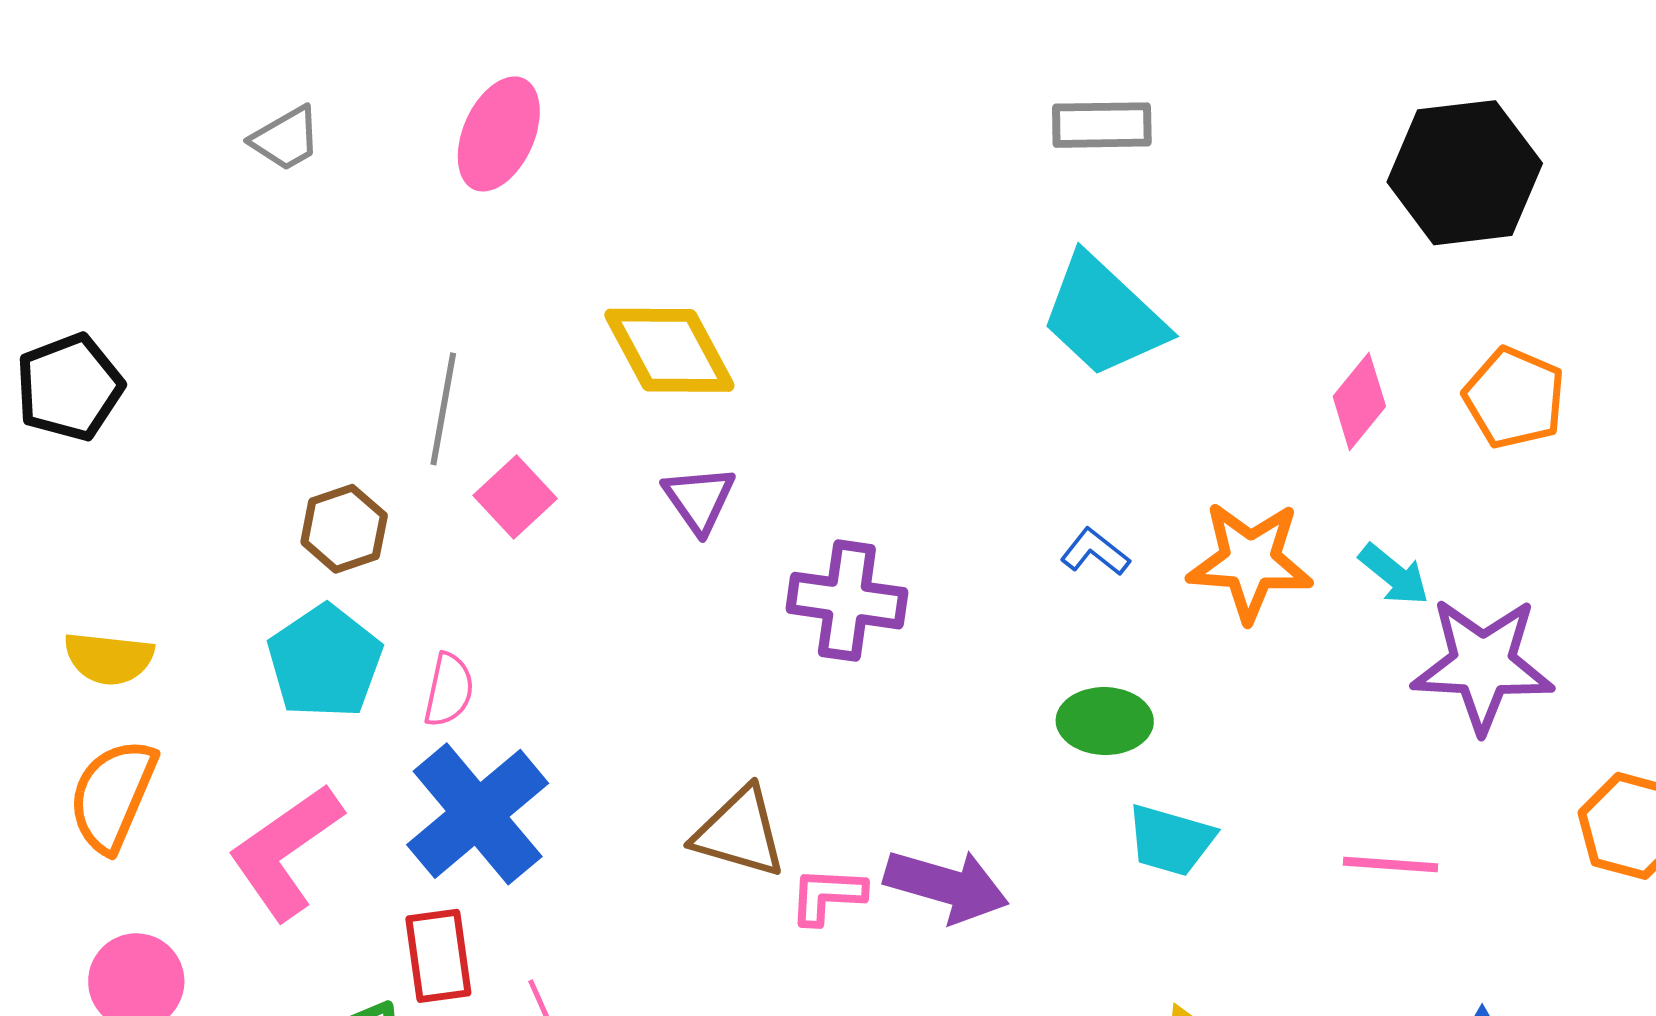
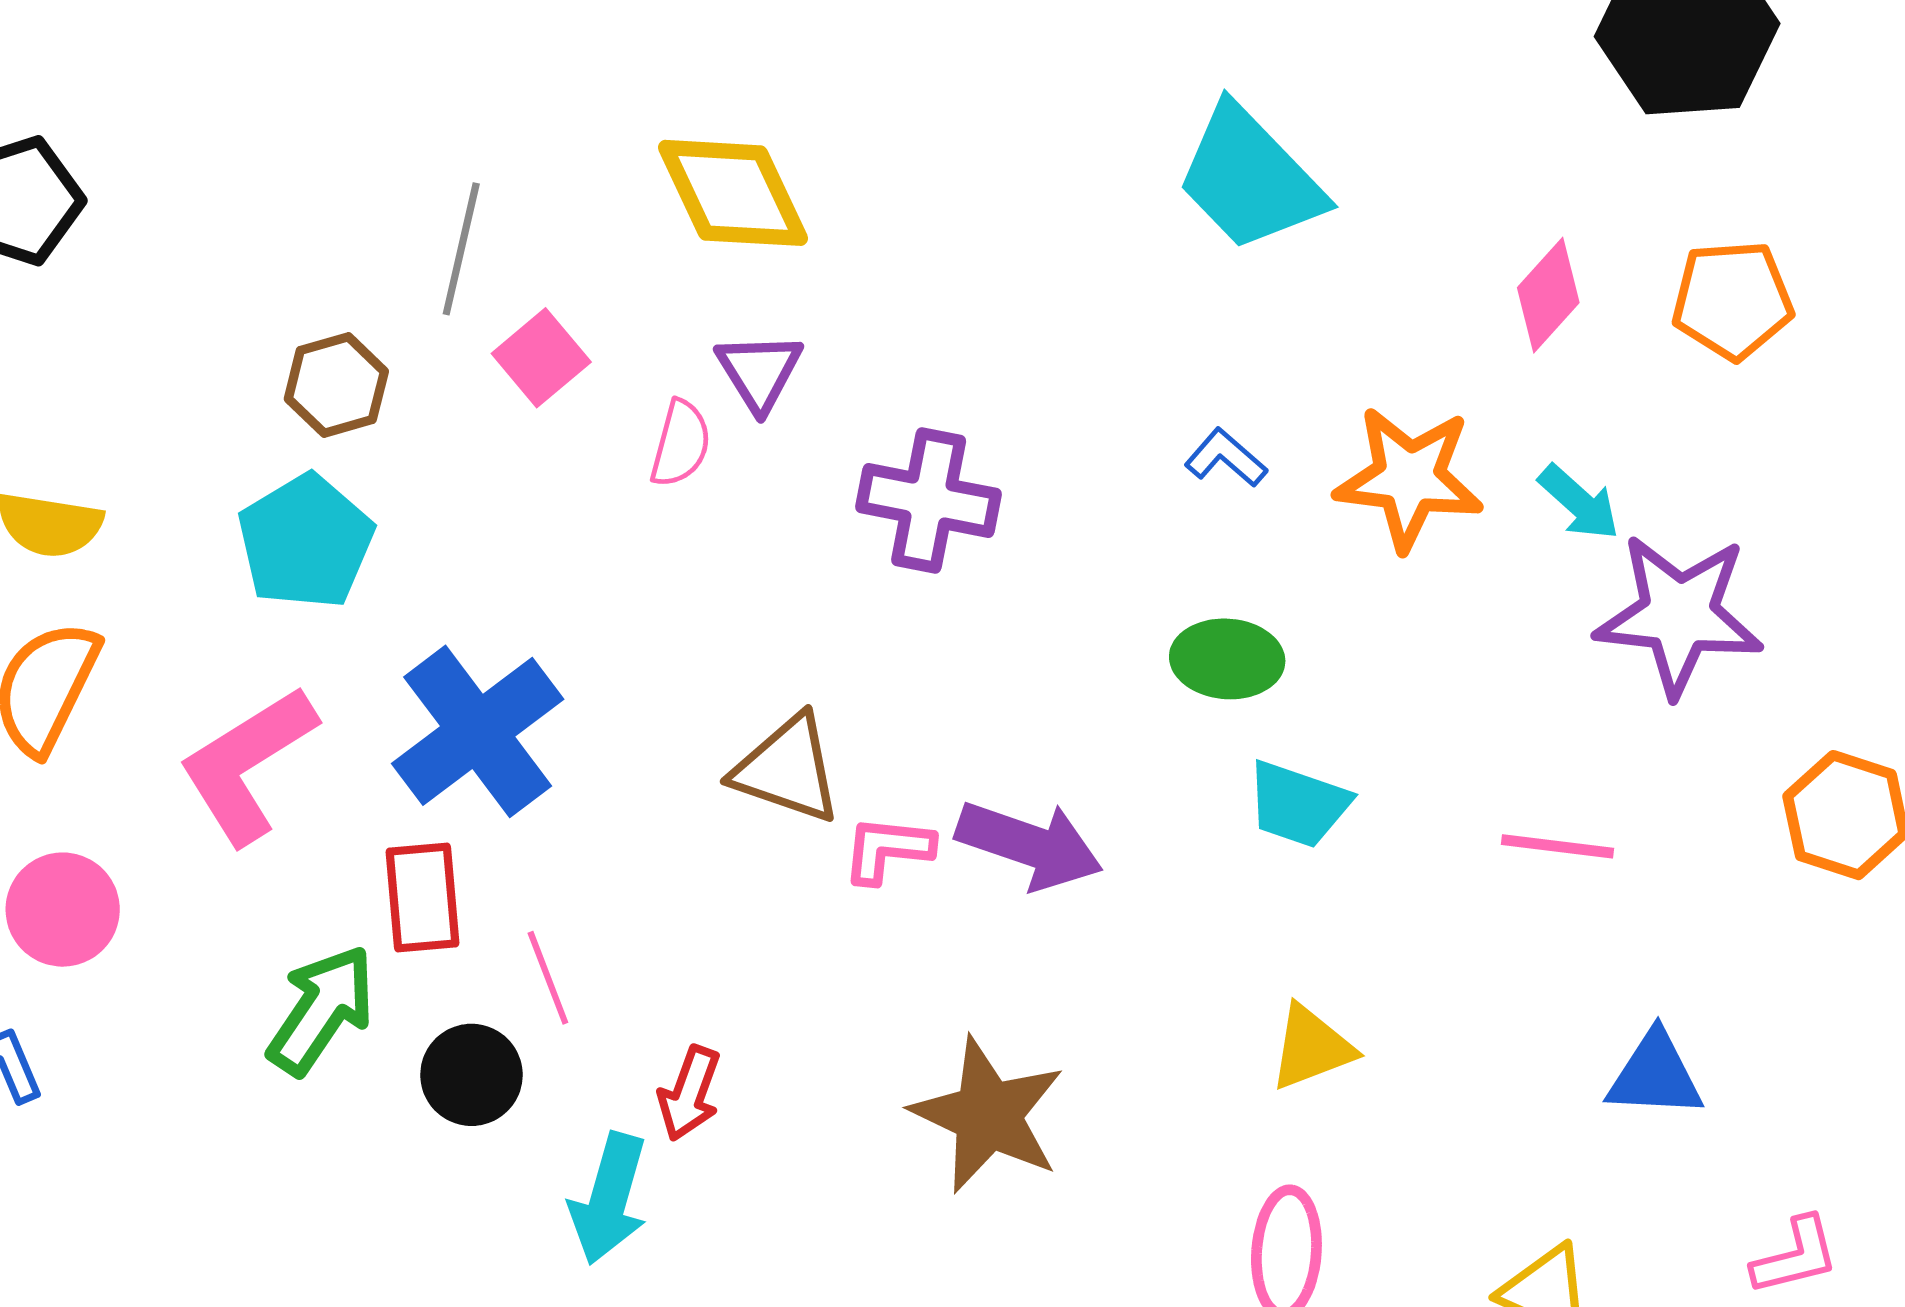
orange pentagon: (1514, 398) -> (1732, 300), turned -30
pink semicircle: (449, 690) -> (681, 444), moved

